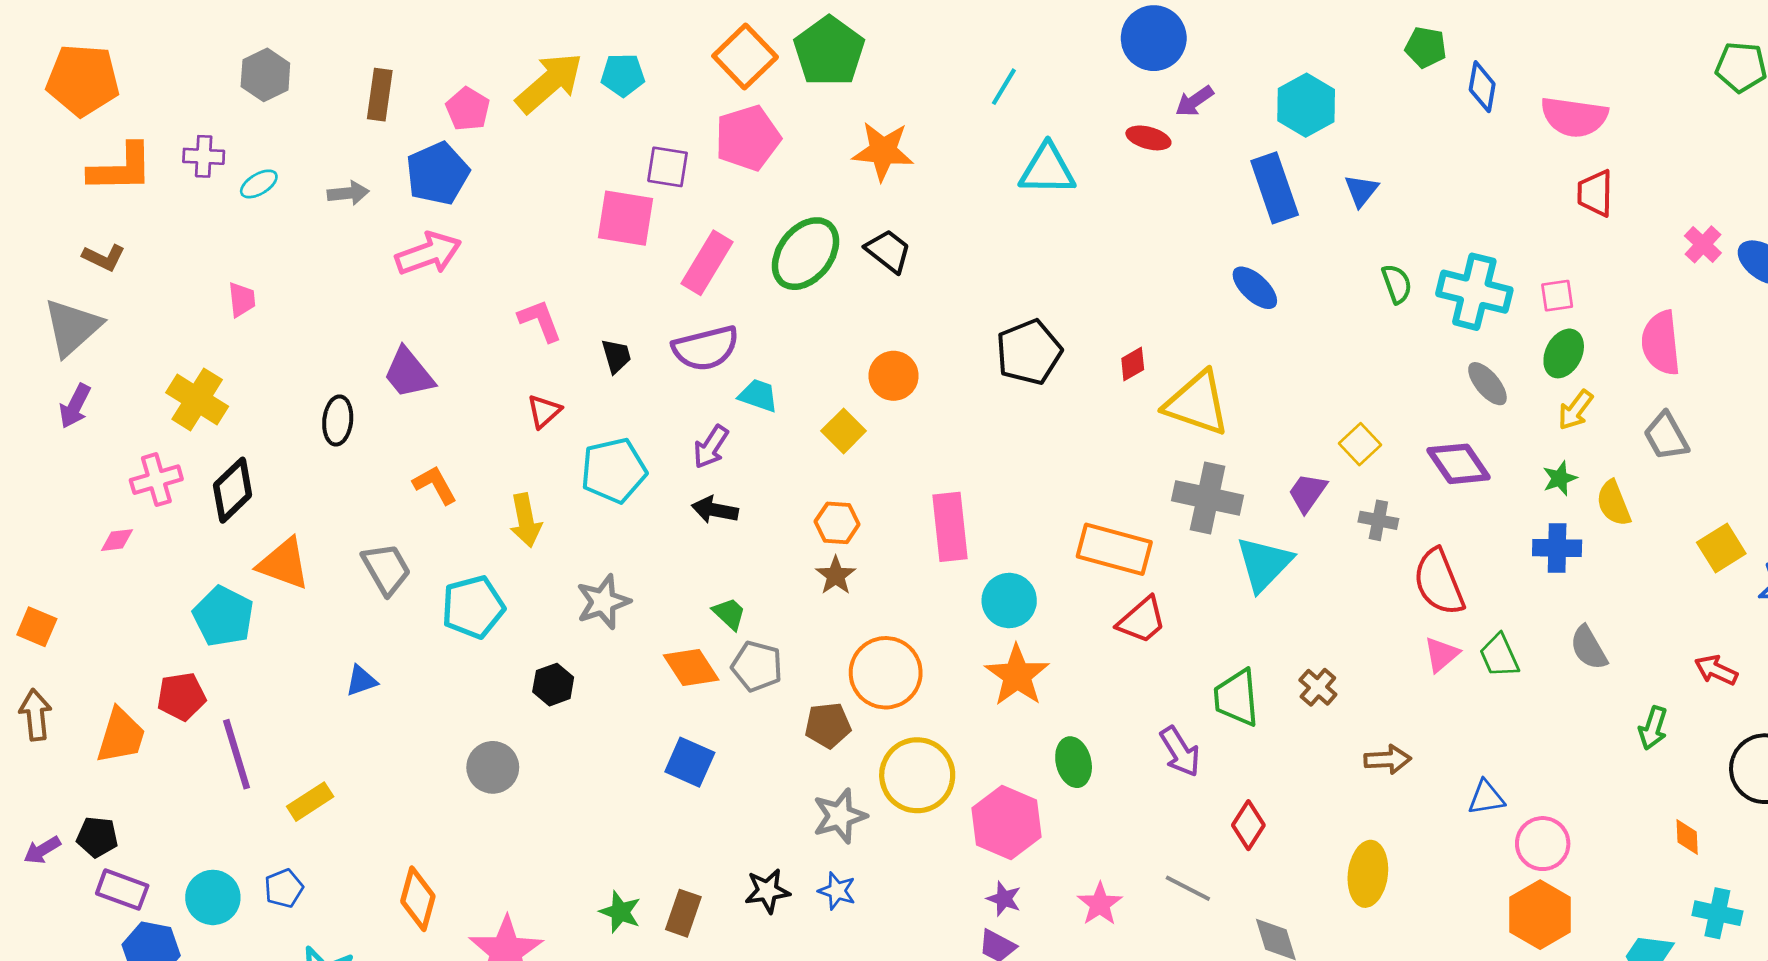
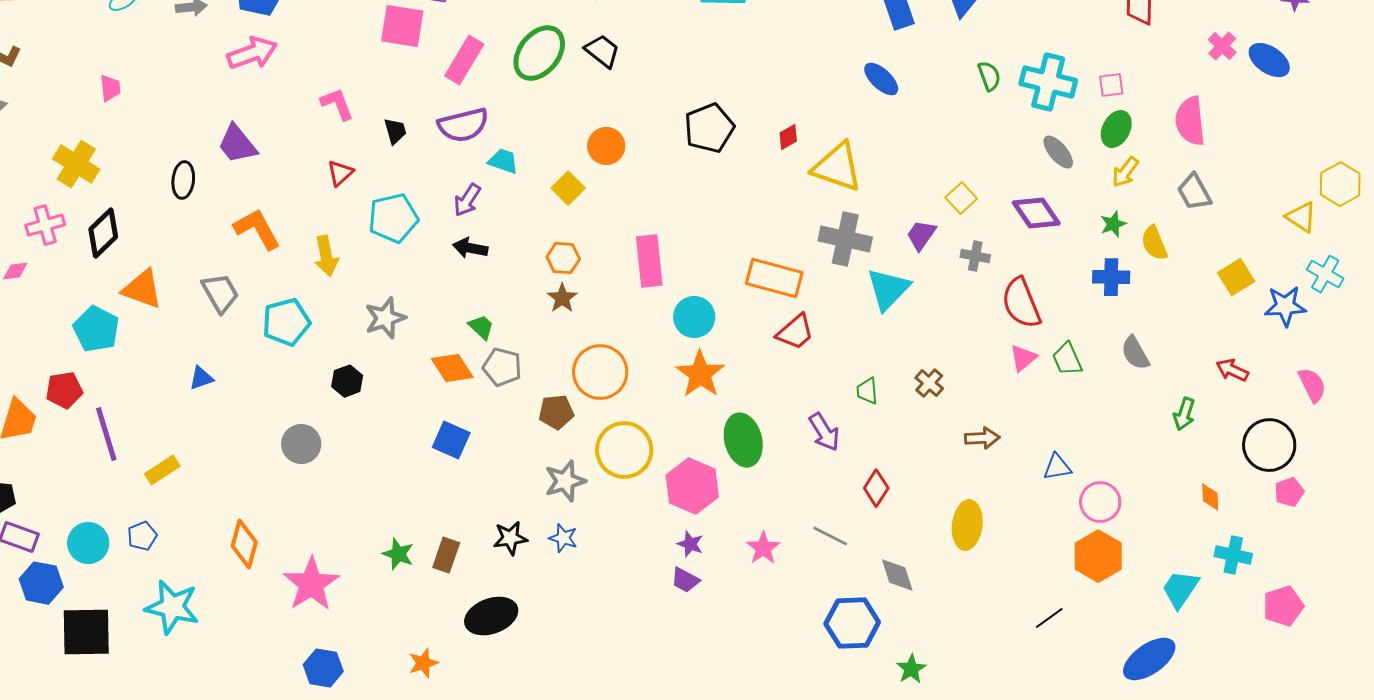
orange L-shape: (435, 485) -> (257, 229), size x1.4
green trapezoid: (1236, 698) -> (867, 391), size x0.6
green ellipse: (1074, 762) -> (743, 440), size x1.4

